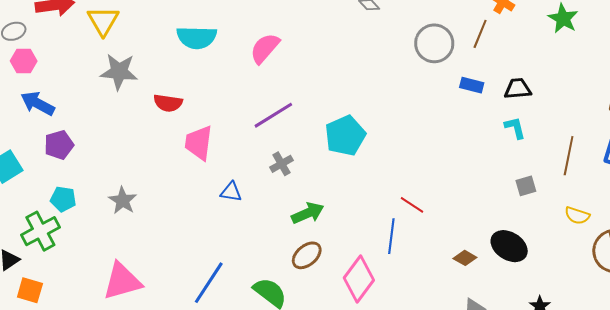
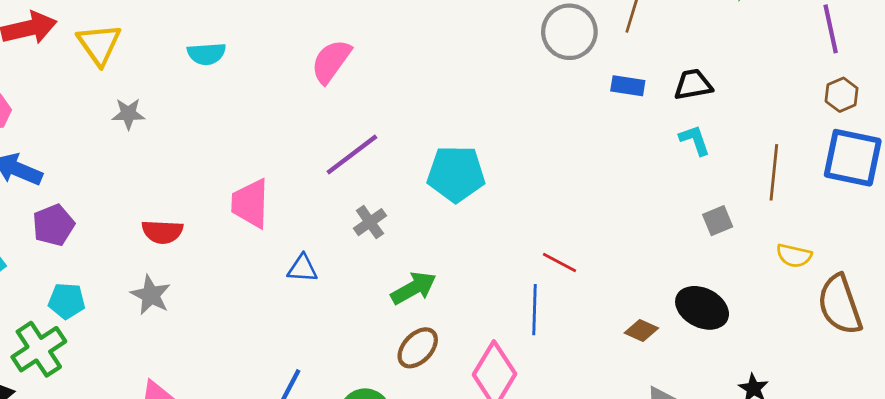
cyan semicircle: (197, 37) -> (207, 54), moved, size x0.7
gray star: (119, 72) -> (128, 114), size x0.6
red semicircle: (168, 103) -> (162, 232), moved
cyan pentagon: (345, 136) -> (456, 174), turned 30

